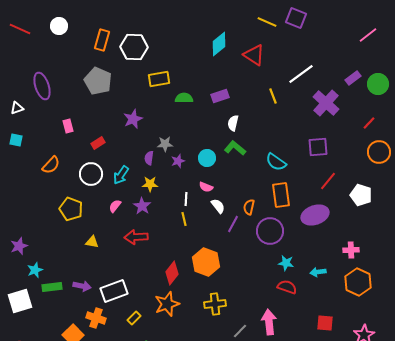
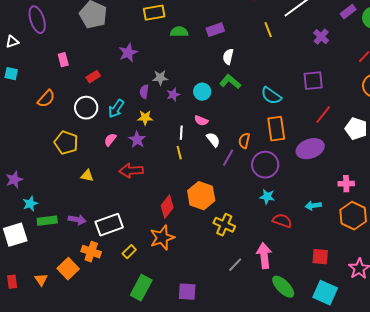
purple cross: (326, 103) -> (321, 37), size x0.6
cyan star: (286, 263) -> (267, 197), moved
yellow cross: (215, 304) -> (224, 225), moved, turned 30

